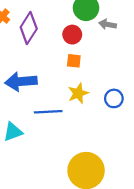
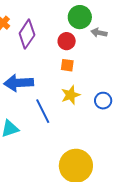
blue line: (48, 112) -> (43, 111), turned 65

